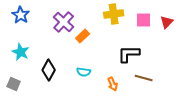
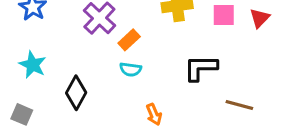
cyan semicircle: (84, 72) -> (131, 69), moved
brown line: (144, 78) -> (239, 105), moved
orange arrow: (113, 84) -> (154, 114), moved

